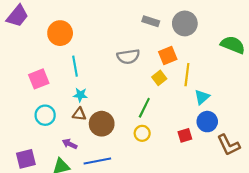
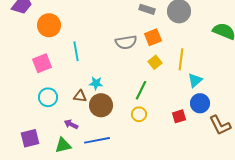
orange circle: (60, 33) -> (49, 25), moved
orange square: (168, 55) -> (153, 37), moved
cyan star: (80, 95) -> (96, 83), moved

